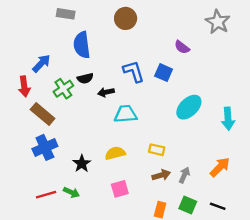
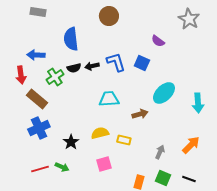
gray rectangle: (66, 14) -> (38, 12), moved
blue arrow: (41, 63) -> (36, 55), turned -132
black arrow: (106, 92) -> (92, 66), moved
yellow rectangle: (157, 150) -> (124, 140), moved
brown arrow: (161, 175) -> (140, 114), moved

